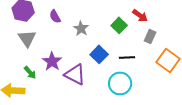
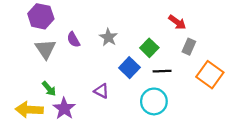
purple semicircle: (55, 16) -> (73, 40), moved
green square: (119, 25) -> (149, 48), moved
purple star: (52, 61) -> (64, 108), moved
purple triangle: (75, 74) -> (101, 91), size x0.6

